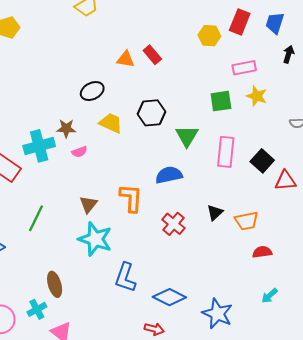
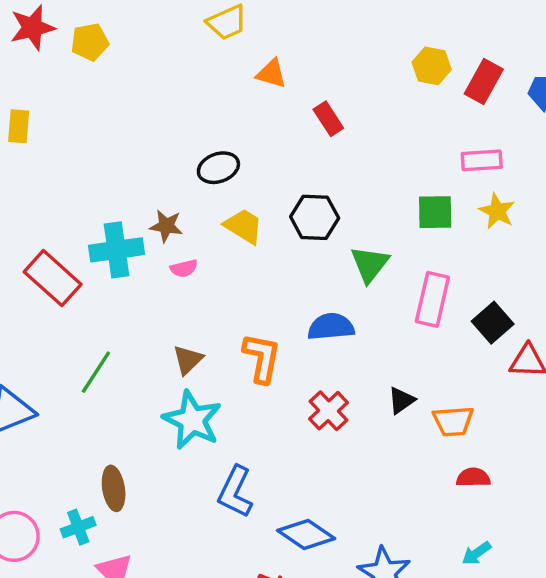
yellow hexagon: (209, 36) -> (432, 66), moved
orange triangle: (126, 59) -> (271, 74), moved

